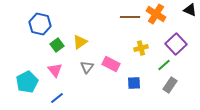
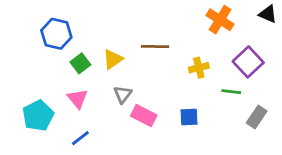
brown line: (130, 17) -> (155, 46), moved
pink rectangle: (111, 64) -> (144, 116), moved
green line: (164, 65) -> (231, 92), turned 48
gray rectangle: (170, 85) -> (257, 117), moved

